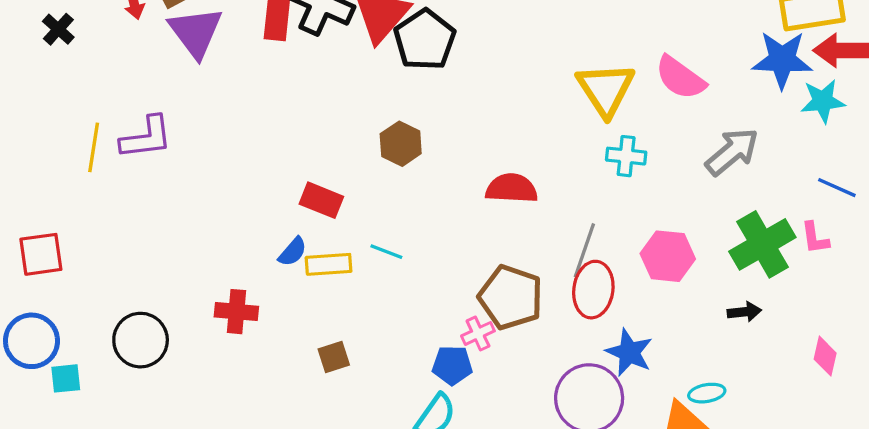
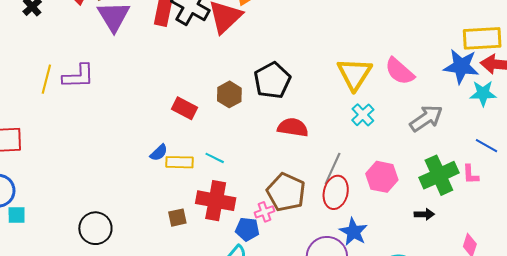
black pentagon: (425, 40) -> (272, 80), moved
cyan cross: (626, 156) -> (363, 115), turned 35
red rectangle: (321, 200) -> (184, 108), moved
red cross: (236, 312) -> (216, 201), moved, size x1.5
black circle: (141, 340) -> (95, 228), moved

